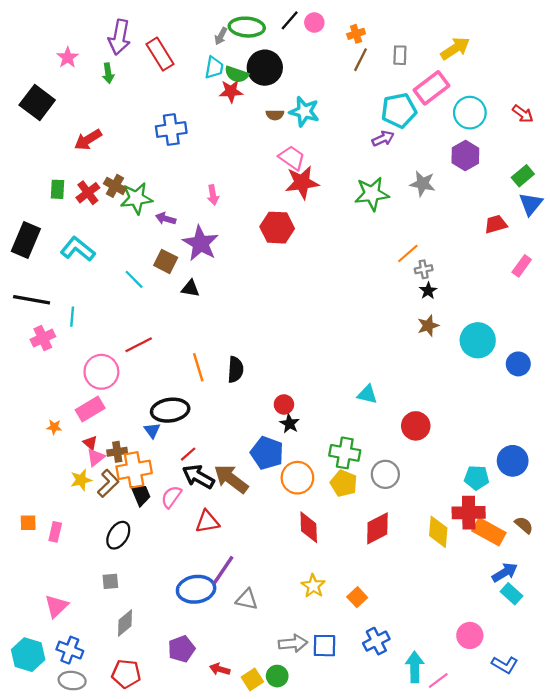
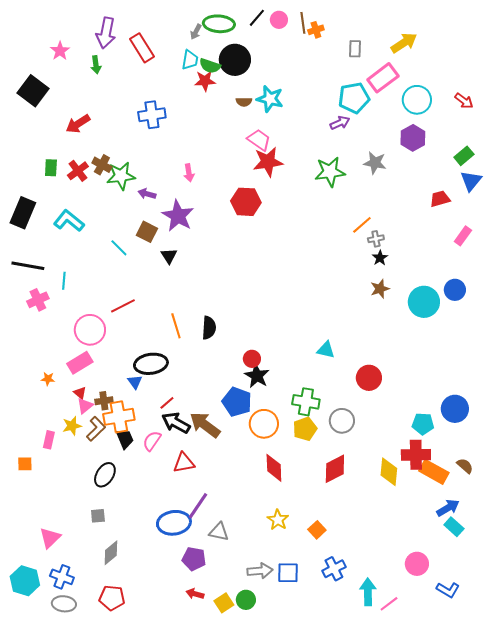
brown line: (361, 60) -> (303, 23), moved, turned -35
black triangle: (190, 288) -> (169, 256), turned 48
blue circle: (518, 364) -> (455, 290), moved
black star: (290, 424) -> (257, 376), size x1.4
yellow pentagon: (344, 483) -> (305, 429), turned 30
pink rectangle: (55, 532) -> (49, 440), moved
purple pentagon: (181, 649) -> (194, 559), moved, turned 30

